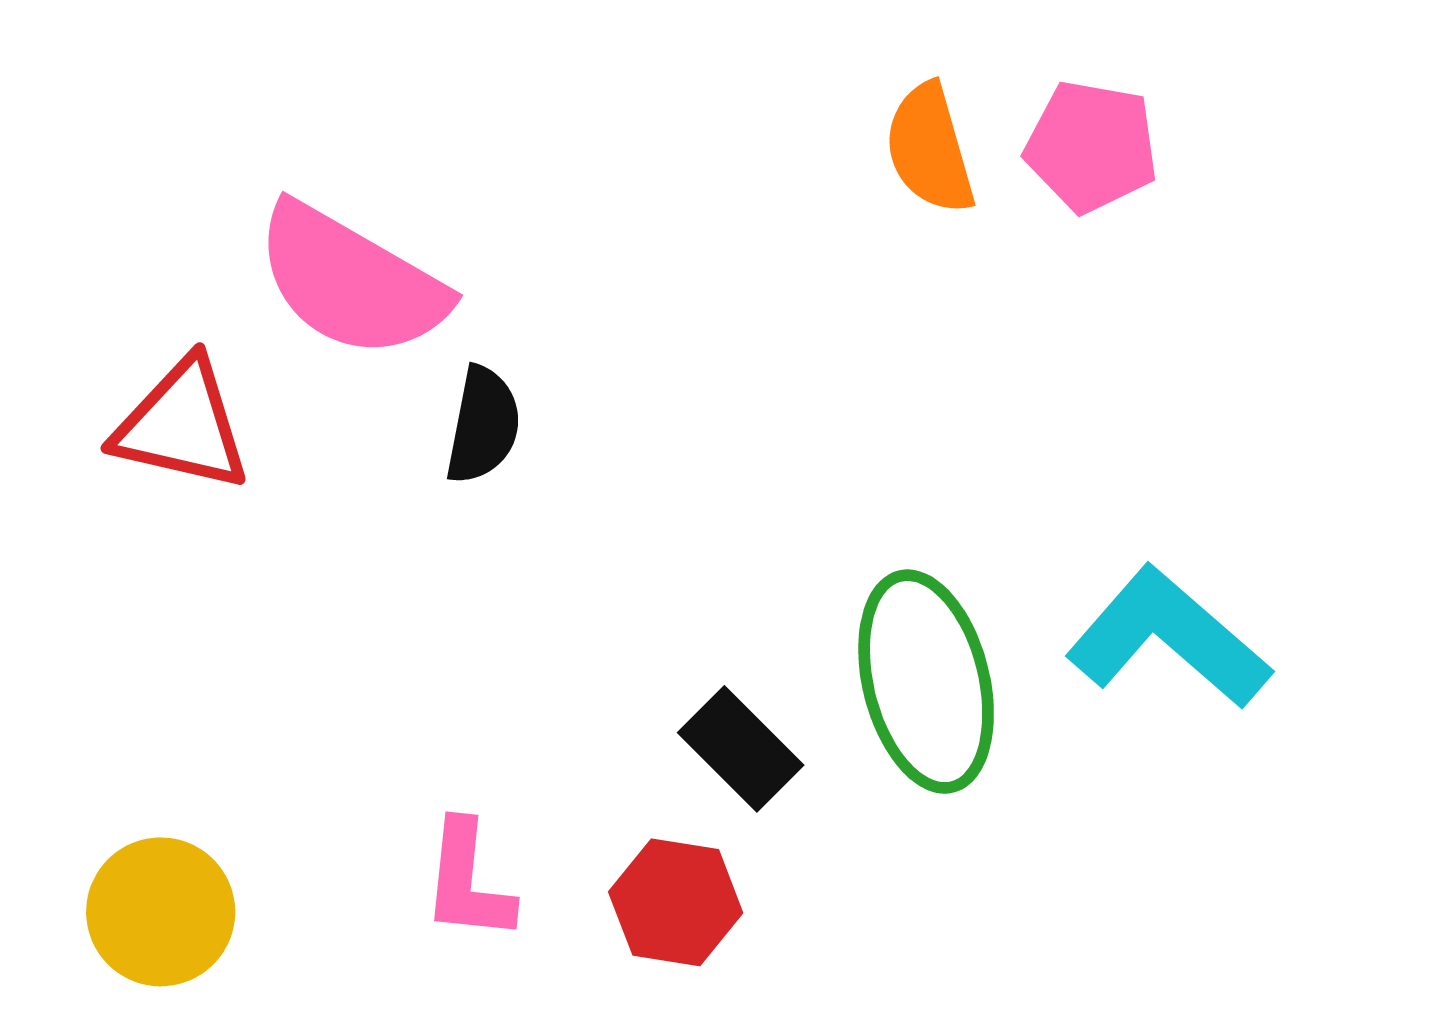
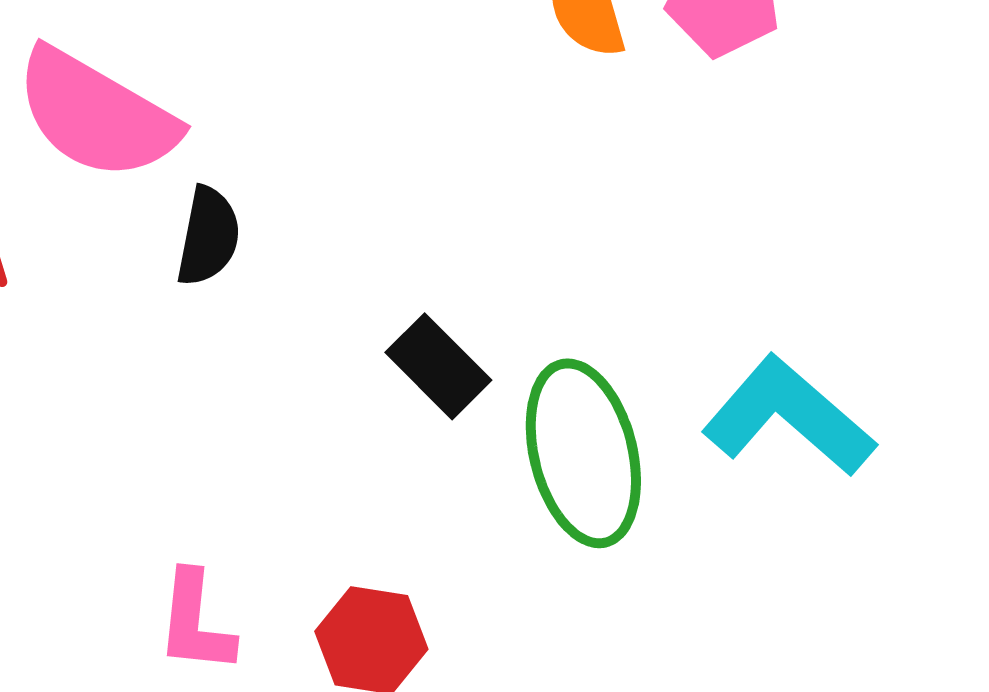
black rectangle: (741, 749) -> (438, 366), moved

